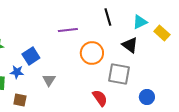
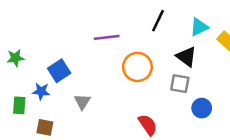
black line: (108, 17) -> (158, 21), turned 42
gray square: (119, 74) -> (180, 84), moved, size x0.7
blue circle: (147, 97) -> (202, 108), moved

